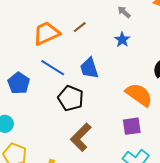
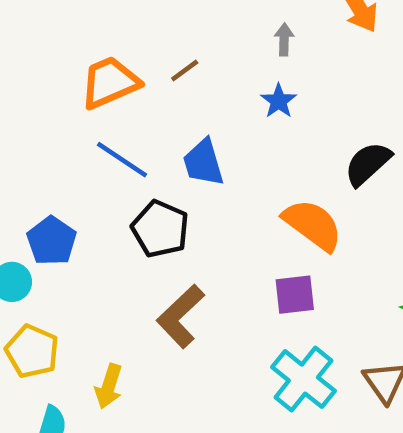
gray arrow: (124, 12) -> (284, 40), turned 48
blue pentagon: (19, 83) -> (52, 241), moved

